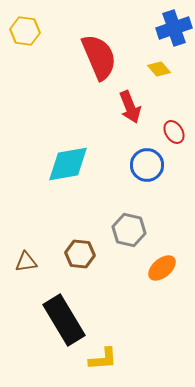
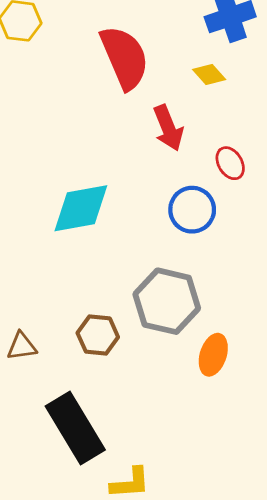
gray hexagon: (129, 230) -> (167, 301), size x1.4
orange ellipse: (162, 268) -> (213, 355), turned -32

